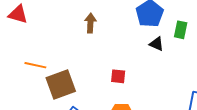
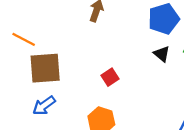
red square: (118, 76) -> (110, 77), turned 35

